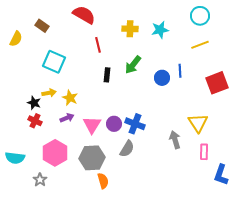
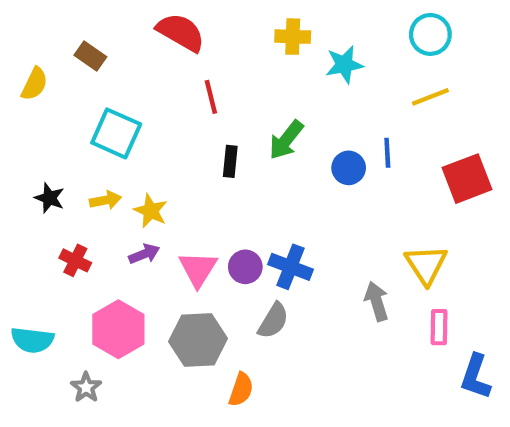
yellow cross: (130, 29) -> (293, 37), moved
black star: (34, 103) -> (49, 198), moved
orange semicircle: (103, 181) -> (241, 390), moved, turned 35

